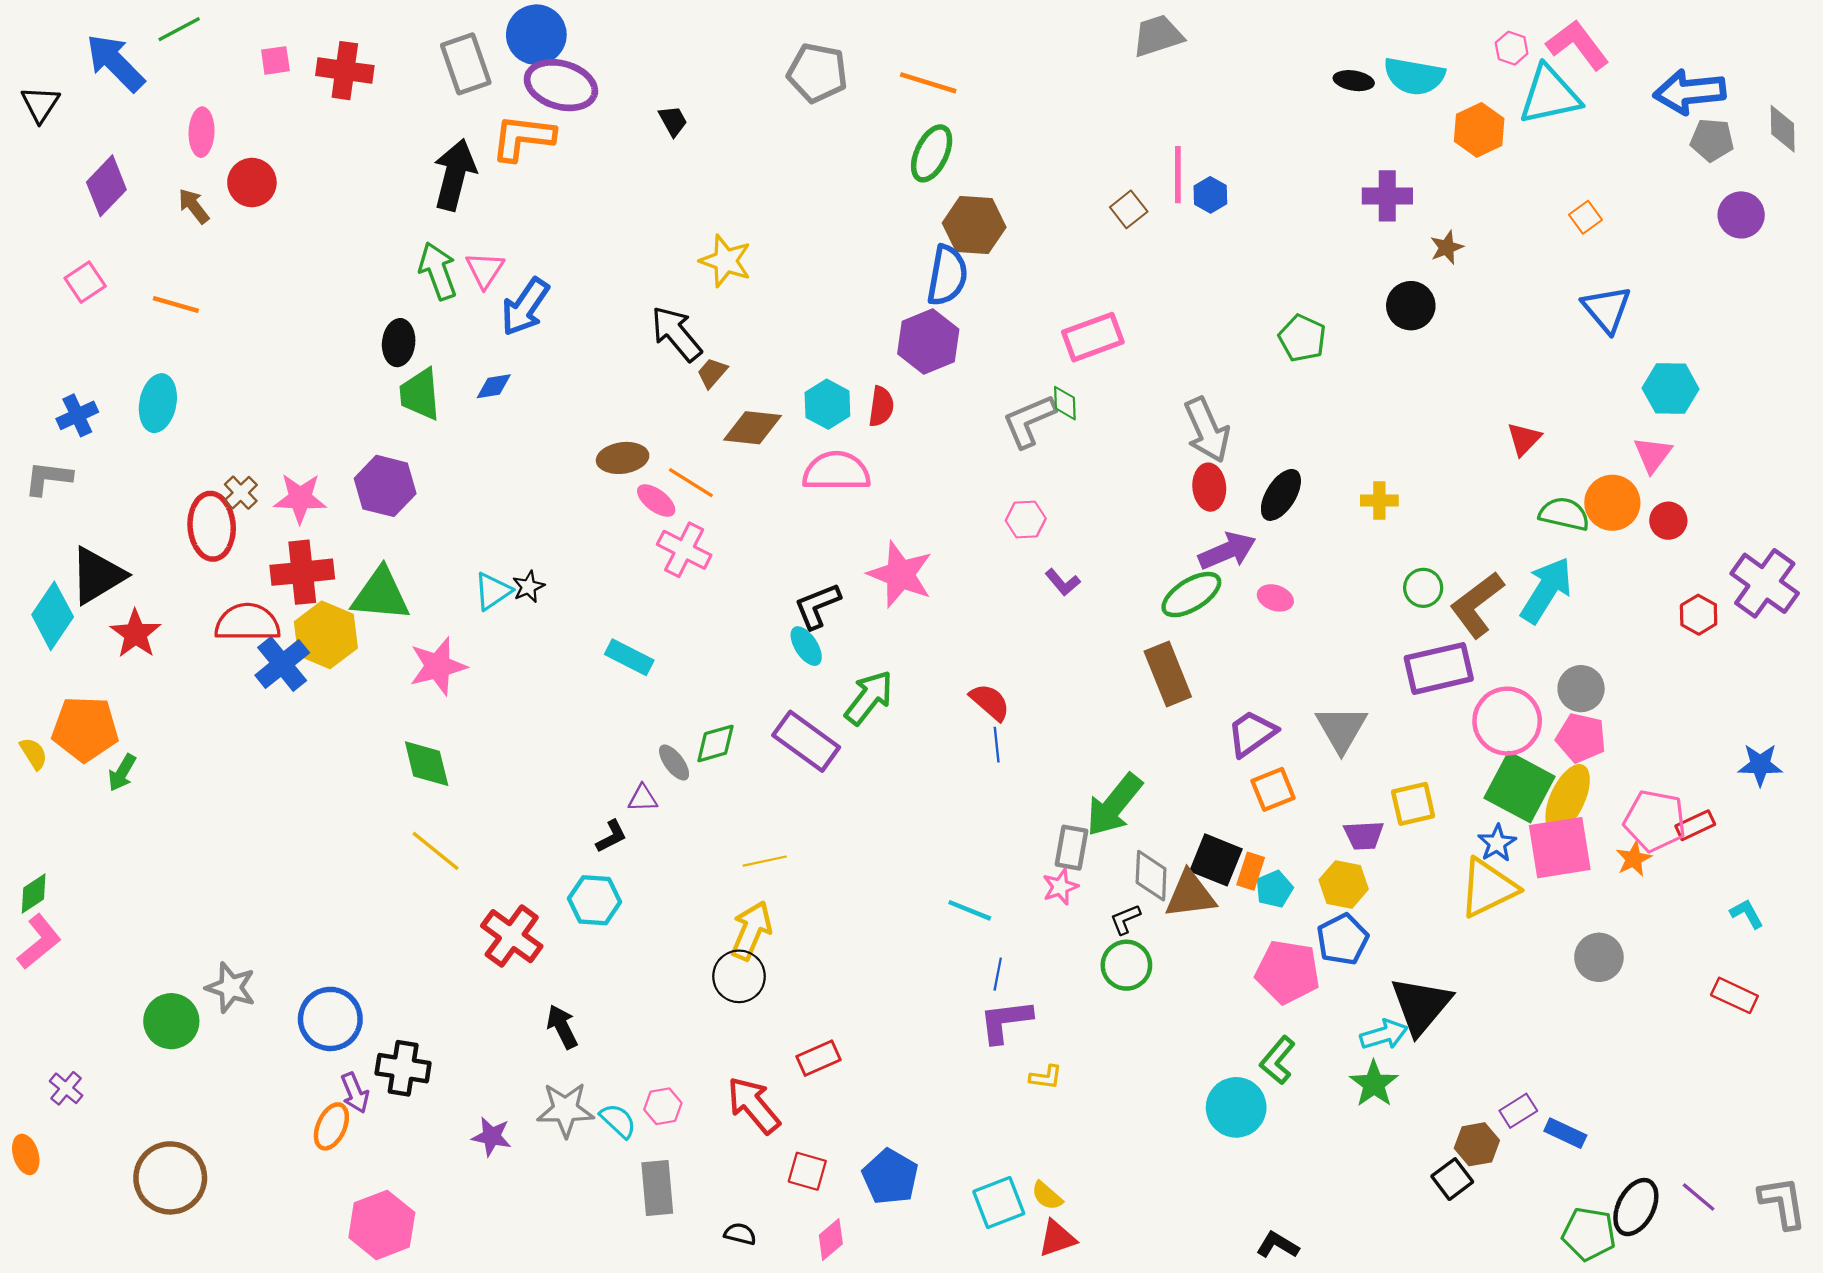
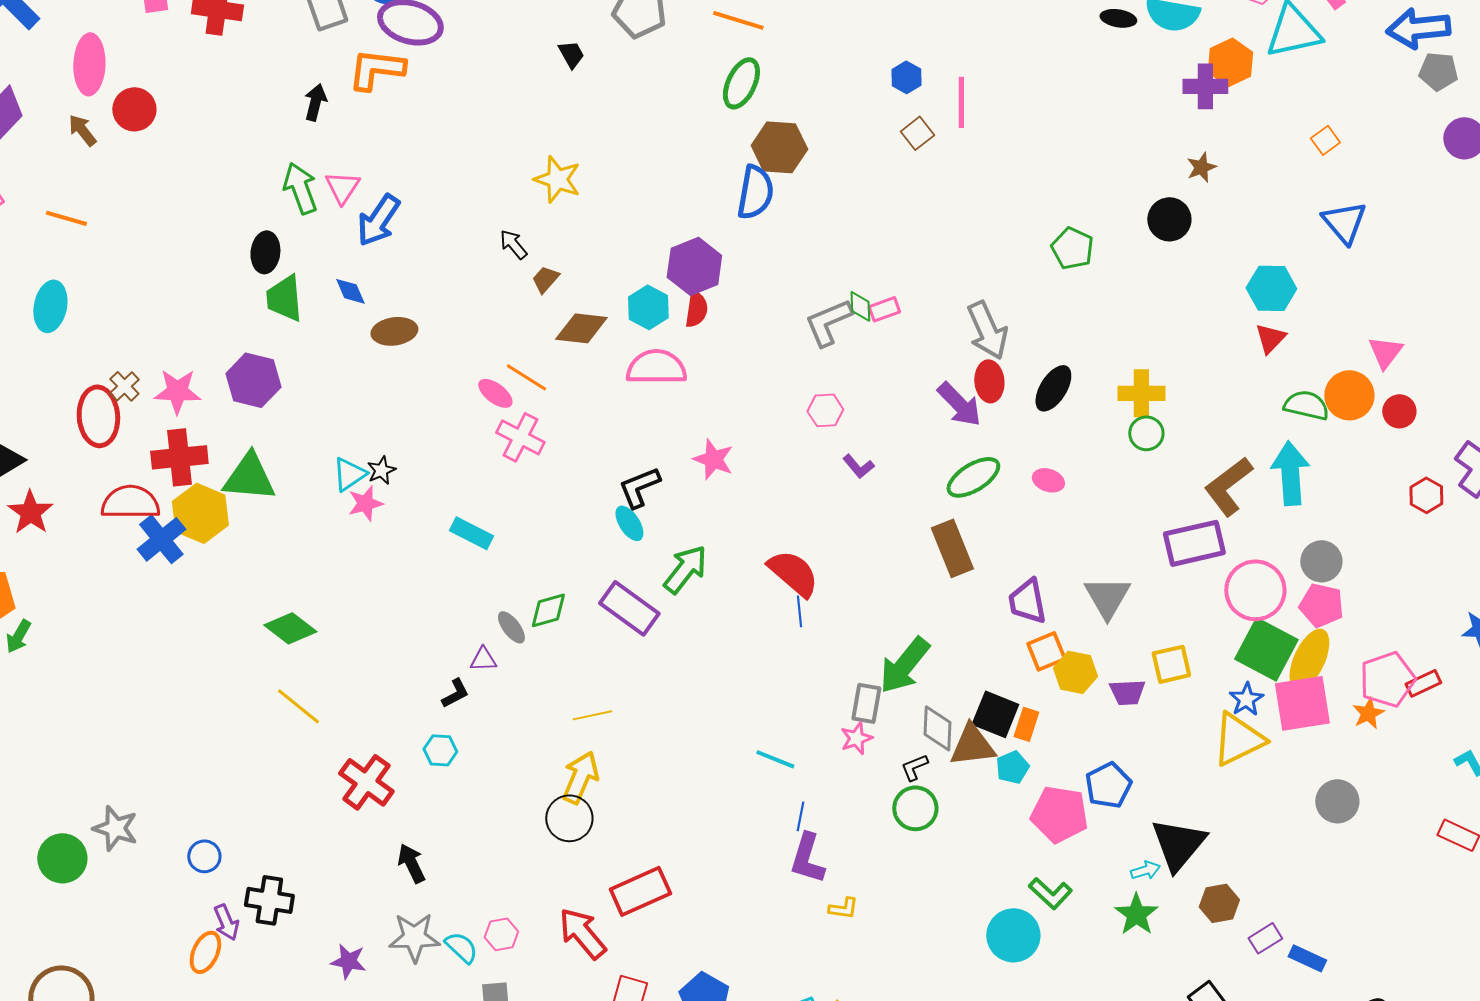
black trapezoid: (673, 121) -> (571, 54), moved
pink ellipse: (202, 132) -> (89, 64), size x1.4
black arrow: (455, 175) -> (315, 102), size x0.6
blue hexagon: (1210, 195) -> (906, 77), moved
purple cross: (1387, 196) -> (1205, 86), moved
black arrow: (676, 334) -> (513, 244), size x0.6
pink rectangle: (1093, 337) -> (884, 309), moved, size x0.6
purple hexagon: (928, 342) -> (694, 266), moved
blue diamond: (494, 386) -> (350, 291), turned 76
cyan hexagon: (1671, 389) -> (1271, 288), moved
brown ellipse: (623, 458) -> (394, 331), moved
yellow cross: (1379, 501) -> (1141, 393), size x1.4
purple arrow: (1227, 551) -> (959, 404), moved, turned 69
pink star: (900, 574) -> (713, 459), size x0.7
green circle: (1423, 588) -> (1146, 433), moved
cyan arrow: (1546, 590) -> (1290, 473), turned -36
pink star: (438, 666) -> (365, 503), moved, size x0.7
red semicircle: (990, 702) -> (793, 573), size x1.4
purple trapezoid: (1252, 733) -> (1027, 601), turned -66
green diamond: (427, 764) -> (290, 628), turned -39
pink pentagon: (1655, 821) -> (1387, 679), turned -30
yellow hexagon: (1344, 885) -> (1075, 672), moved
cyan pentagon: (1274, 889) -> (1012, 767), moved
cyan hexagon: (595, 900) -> (440, 750), size x0.7
blue circle: (330, 1019) -> (204, 856), size x0.6
purple L-shape: (1005, 1021) -> (807, 858), turned -66
cyan arrow: (1384, 1035) -> (1145, 870), size x0.7
red rectangle: (818, 1058) -> (640, 891), size x1.5
green L-shape: (1278, 1060) -> (1050, 893), turned -87
brown hexagon: (1477, 1144) -> (1219, 903), moved

